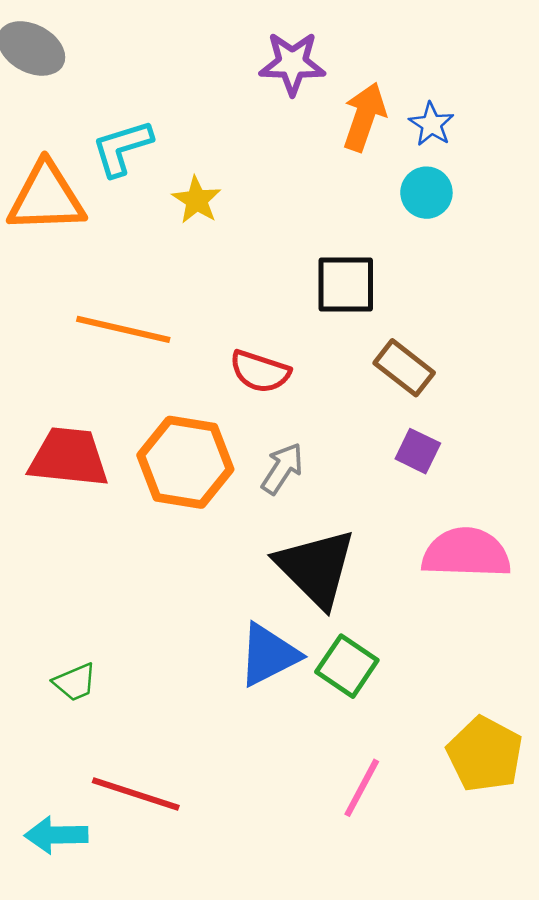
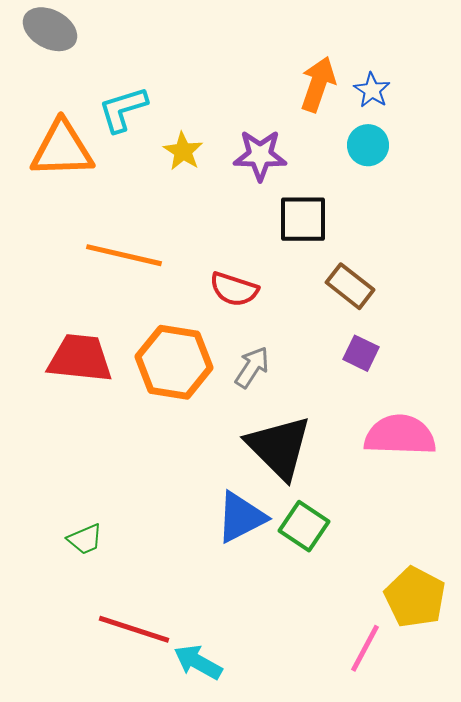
purple star: (292, 63) -> (260, 155), moved
pink line: (362, 788) -> (365, 648), moved
cyan arrow: (56, 835) -> (198, 662), moved, turned 30

